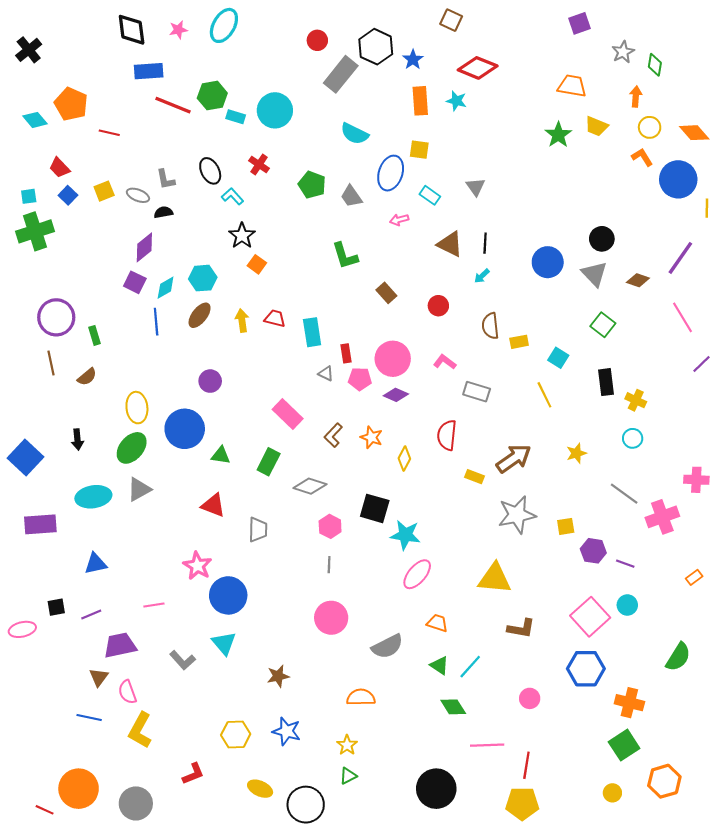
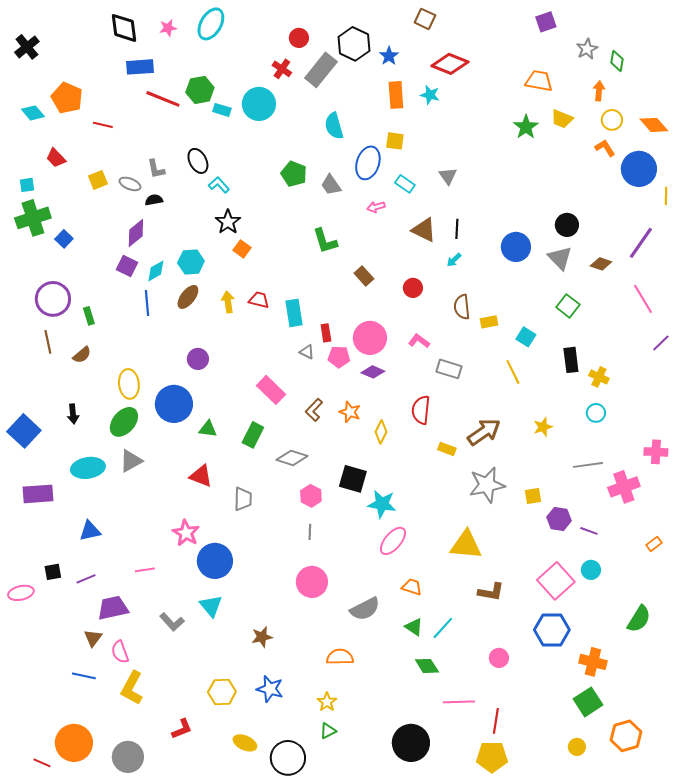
cyan semicircle: (355, 134) -> (334, 126), turned 48
red cross: (259, 165) -> (282, 69), moved
blue square: (68, 195) -> (64, 239), moved
gray line: (624, 494) -> (588, 465), turned -44

